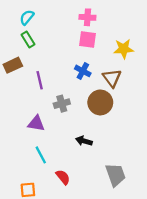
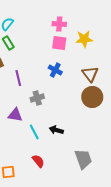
yellow star: (124, 49) -> (84, 39), moved
brown triangle: (112, 78) -> (90, 74), moved
brown circle: (100, 102) -> (92, 97), moved
cyan line: (41, 155) -> (34, 132), moved

